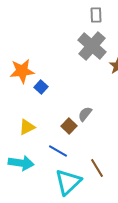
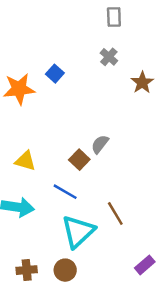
gray cross: (92, 46) -> (109, 57), size x0.5
blue square: (41, 87) -> (55, 74), moved
yellow triangle: (27, 127) -> (25, 161), turned 42

